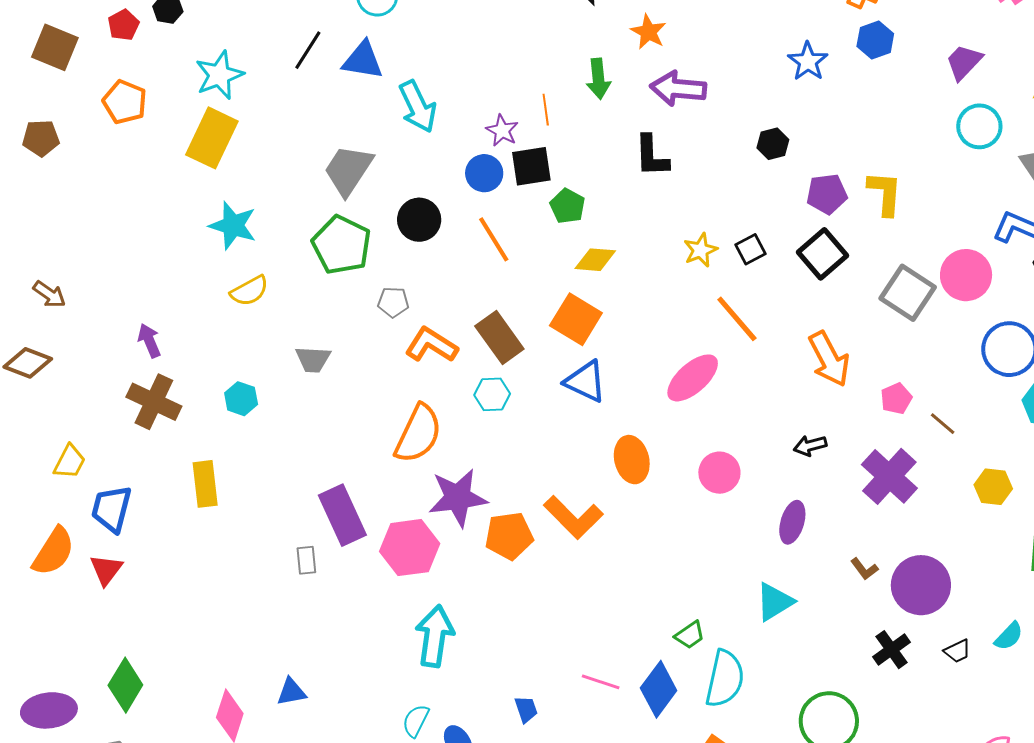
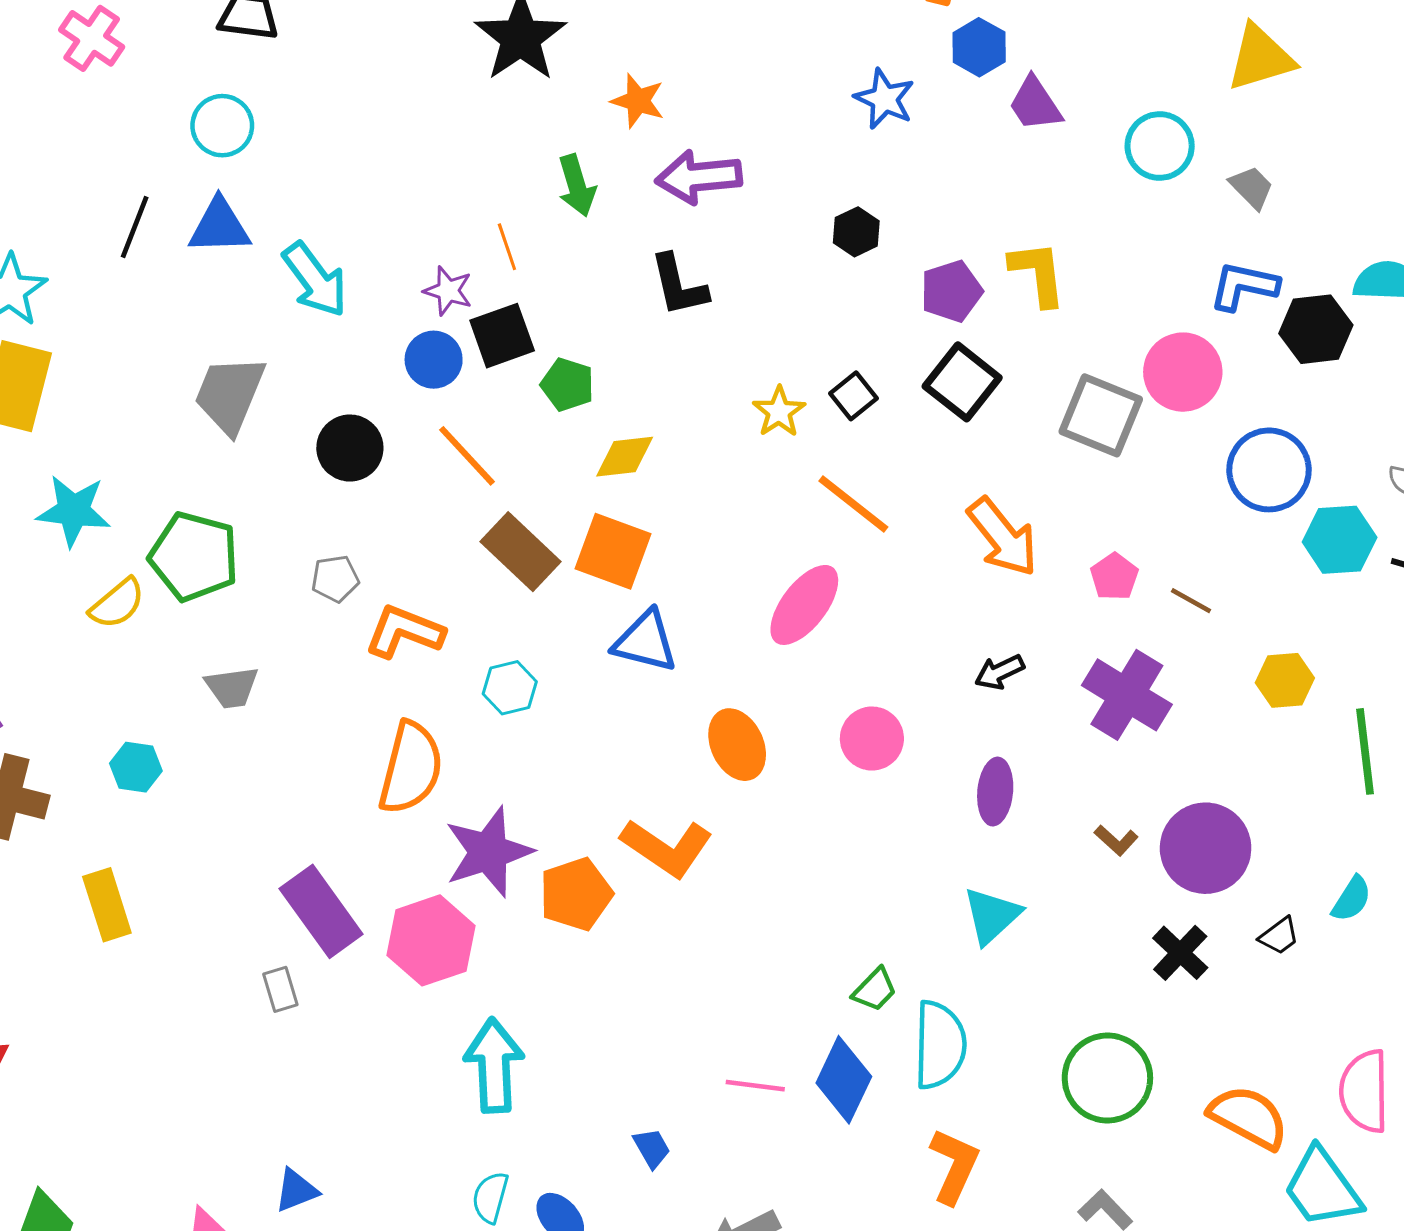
purple trapezoid: (964, 62) -> (1035, 104), moved, turned -66
green pentagon: (342, 245) -> (194, 556), moved
brown rectangle: (499, 338) -> (520, 552), moved

